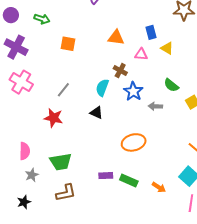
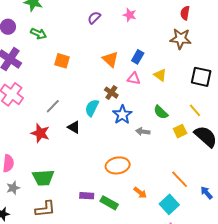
blue rectangle: (151, 32) -> (138, 57), moved, turned 40
orange triangle: (116, 38) -> (110, 59), turned 30
black triangle: (96, 113) -> (74, 127), moved
orange arrow: (159, 187) -> (140, 193), moved

